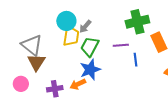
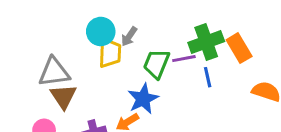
green cross: (137, 22) -> (206, 42), moved
gray triangle: (32, 45) -> (54, 72), turned -40
green trapezoid: (90, 47) -> (156, 64), moved

